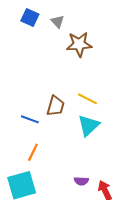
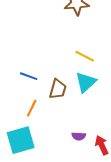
brown trapezoid: (56, 106) -> (58, 89), moved

